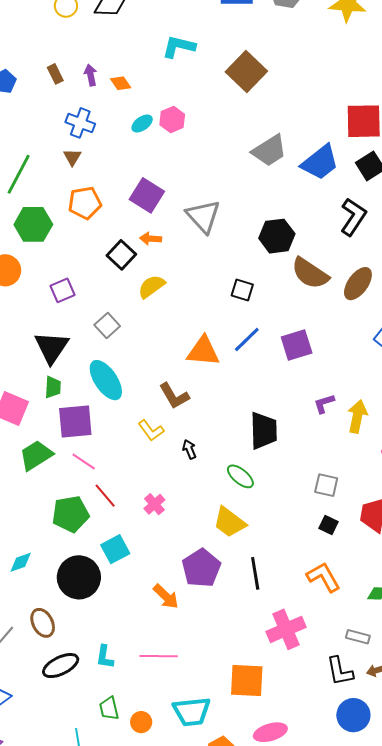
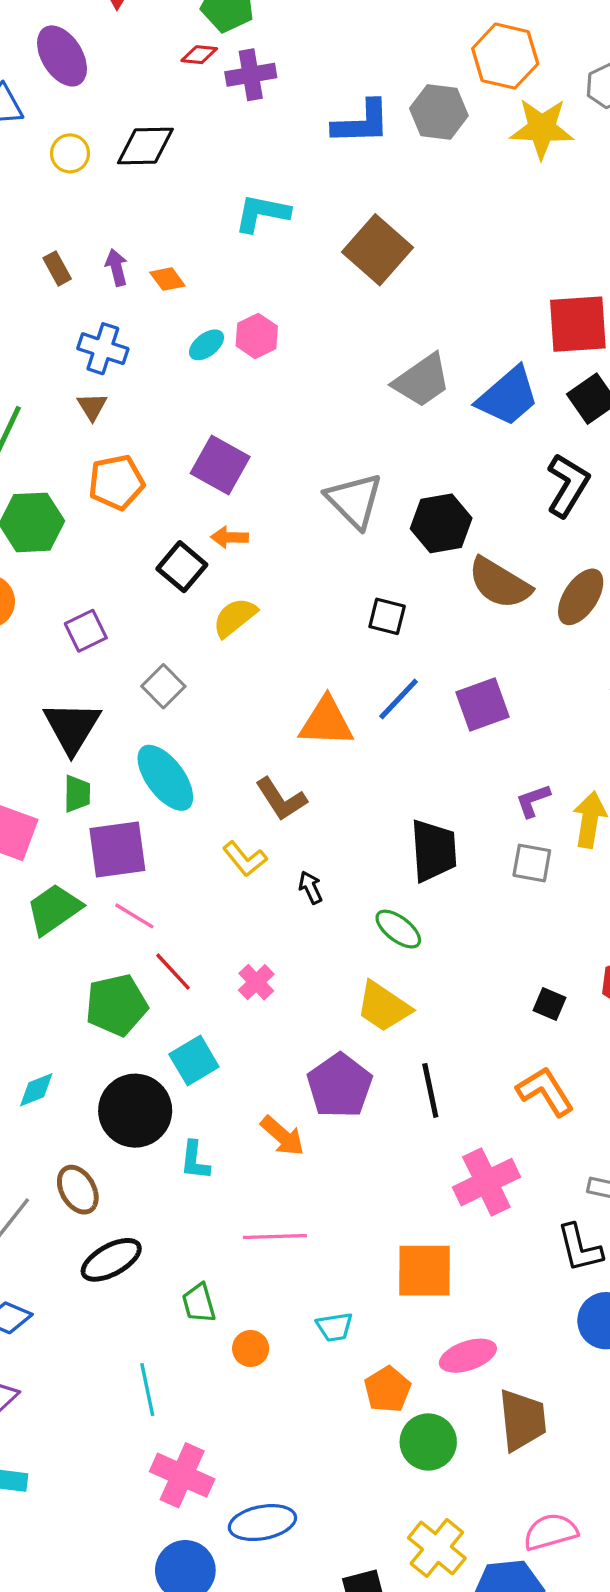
gray triangle: (203, 216) -> (354, 501), moved
gray square: (326, 485) -> (532, 863), moved
cyan L-shape: (105, 657) -> (195, 1160), moved
green trapezoid: (109, 708) -> (199, 1303), moved
cyan trapezoid: (192, 712) -> (334, 1327), size x0.6

